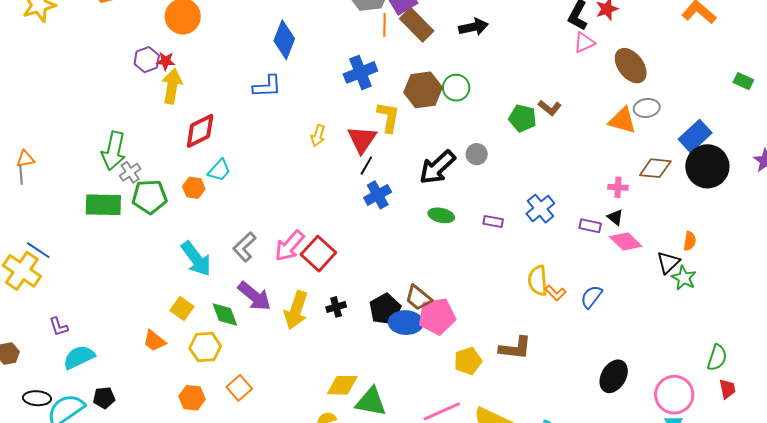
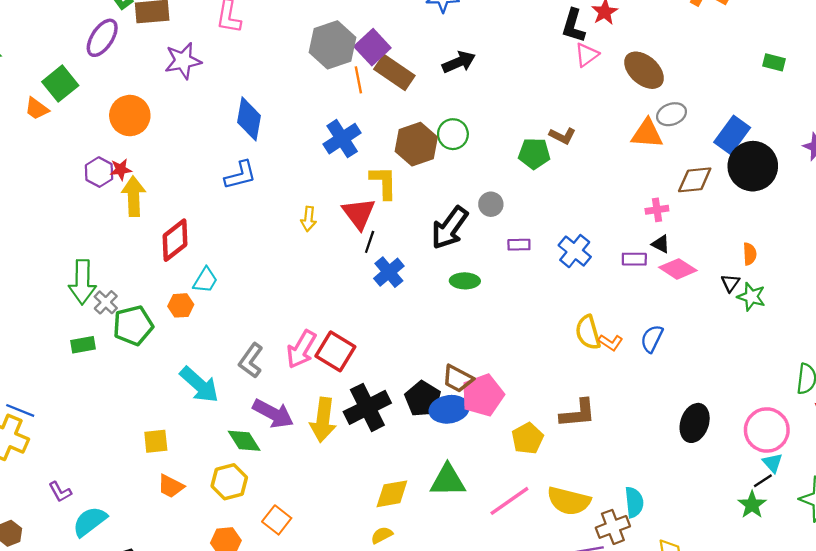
green rectangle: (103, 205) -> (83, 345), size x0.6
purple rectangle: (493, 222) -> (519, 245), moved
black triangle: (668, 263) -> (730, 283), size x0.7
black cross: (336, 307) -> (367, 407), size x2.0
yellow square: (182, 308) -> (156, 441), moved, turned -30
green triangle: (371, 402) -> (448, 480), moved

